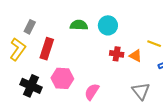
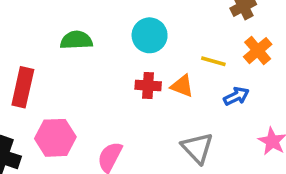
cyan circle: (108, 25) -> (150, 35), moved

